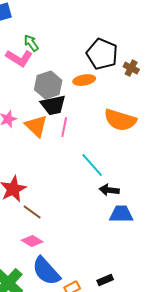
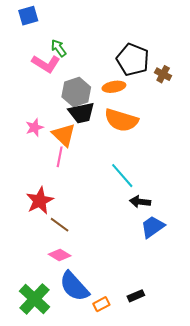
orange semicircle: (120, 120) -> (121, 120), moved
pink line: (64, 127) -> (60, 157), moved
blue trapezoid: (121, 214) -> (153, 227), turned -35

